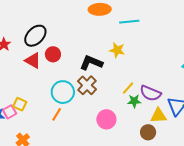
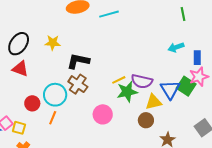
yellow star: (117, 50) -> (53, 43), moved
red circle: (53, 54) -> (32, 103), moved
yellow line: (128, 88) -> (119, 80), turned 32
green star: (134, 101) -> (127, 92), size x1.5
yellow square: (20, 104) -> (19, 128), moved

